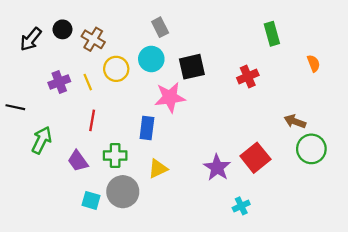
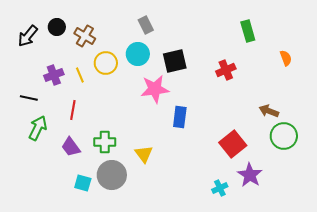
black line: (15, 107) -> (29, 98), moved
red line: (92, 120) -> (73, 110), moved
blue rectangle: (147, 128) -> (180, 117), moved
purple star: (217, 168) -> (250, 175), moved
yellow triangle: (158, 169) -> (144, 154), turned -42

